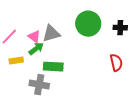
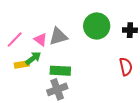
green arrow: (36, 49) -> (33, 58), moved
gray cross: (39, 85) -> (57, 89), moved, turned -30

